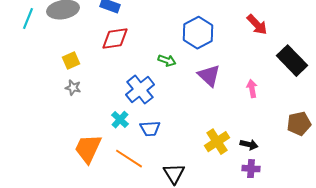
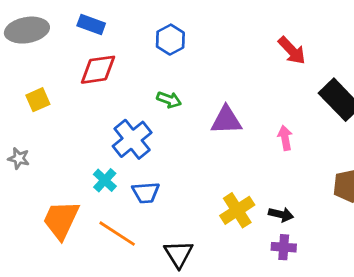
blue hexagon: (198, 33) -> (170, 40), moved, size x0.7
purple triangle: (209, 76) -> (226, 120), turned -45
gray star: (73, 88) -> (19, 158), moved

